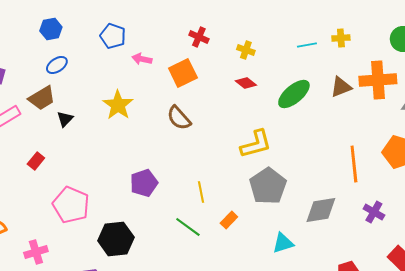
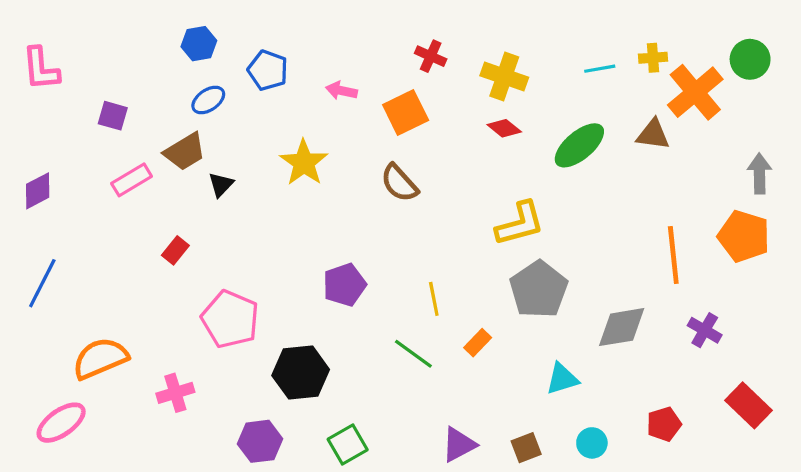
blue pentagon: (113, 36) -> (268, 70), moved
yellow cross: (246, 50) -> (504, 77), size x1.6
orange cross: (378, 80) -> (695, 92), moved, turned -36
brown triangle: (341, 87) -> (653, 134), turned 30

